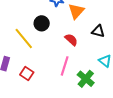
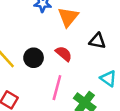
black circle: (42, 23) -> (34, 58), moved

